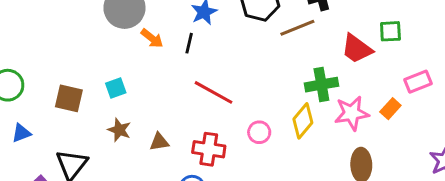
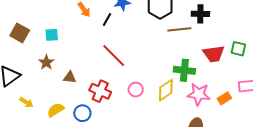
red trapezoid: (357, 49) -> (214, 54), turned -60

